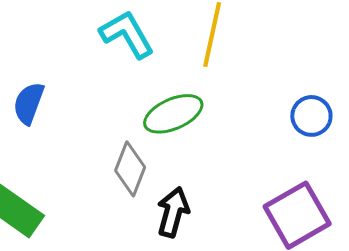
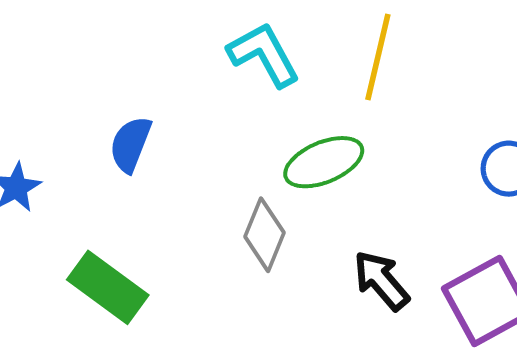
black arrow: (173, 212) -> (381, 280), moved, turned -57

